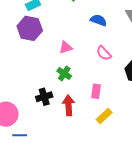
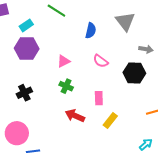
blue semicircle: (99, 20) -> (91, 31), turned 91
black cross: (44, 97) -> (24, 93), moved
red arrow: (68, 105) -> (75, 116), turned -54

